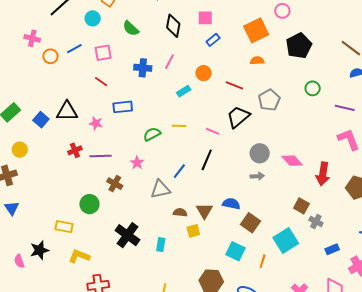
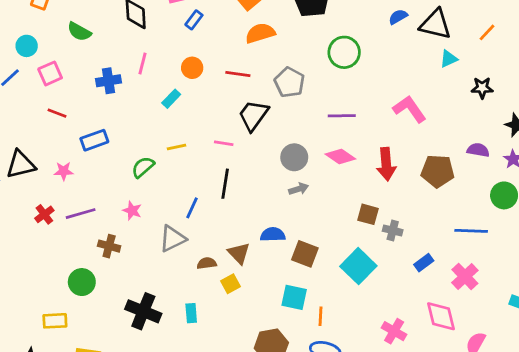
cyan circle: (93, 18) -> (27, 46), moved
orange semicircle: (257, 61) -> (260, 33), size x1.5
green circle: (313, 88) -> (344, 52), size x1.5
purple line: (345, 108) -> (342, 116), moved
orange line: (263, 261) -> (320, 316), moved

